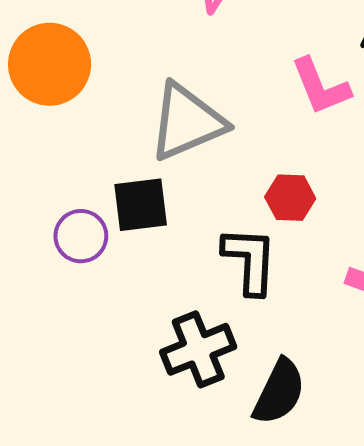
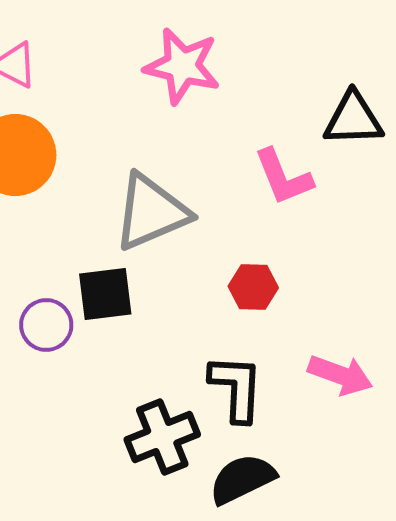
black L-shape: (250, 260) -> (236, 388), moved
black semicircle: (279, 392) -> (242, 479), turned -142

